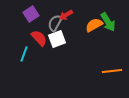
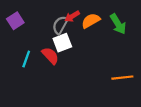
purple square: (31, 14) -> (15, 21), moved
orange semicircle: (94, 25) -> (91, 21), moved
red semicircle: (39, 38) -> (50, 56), moved

